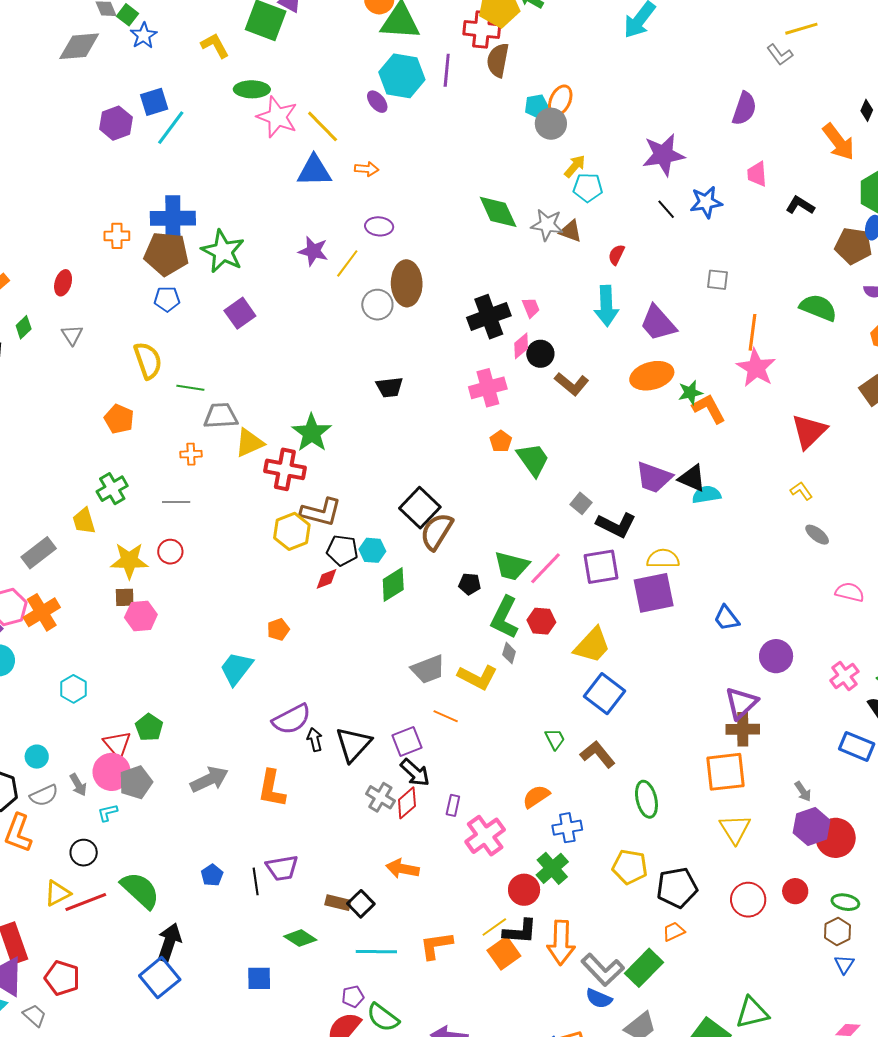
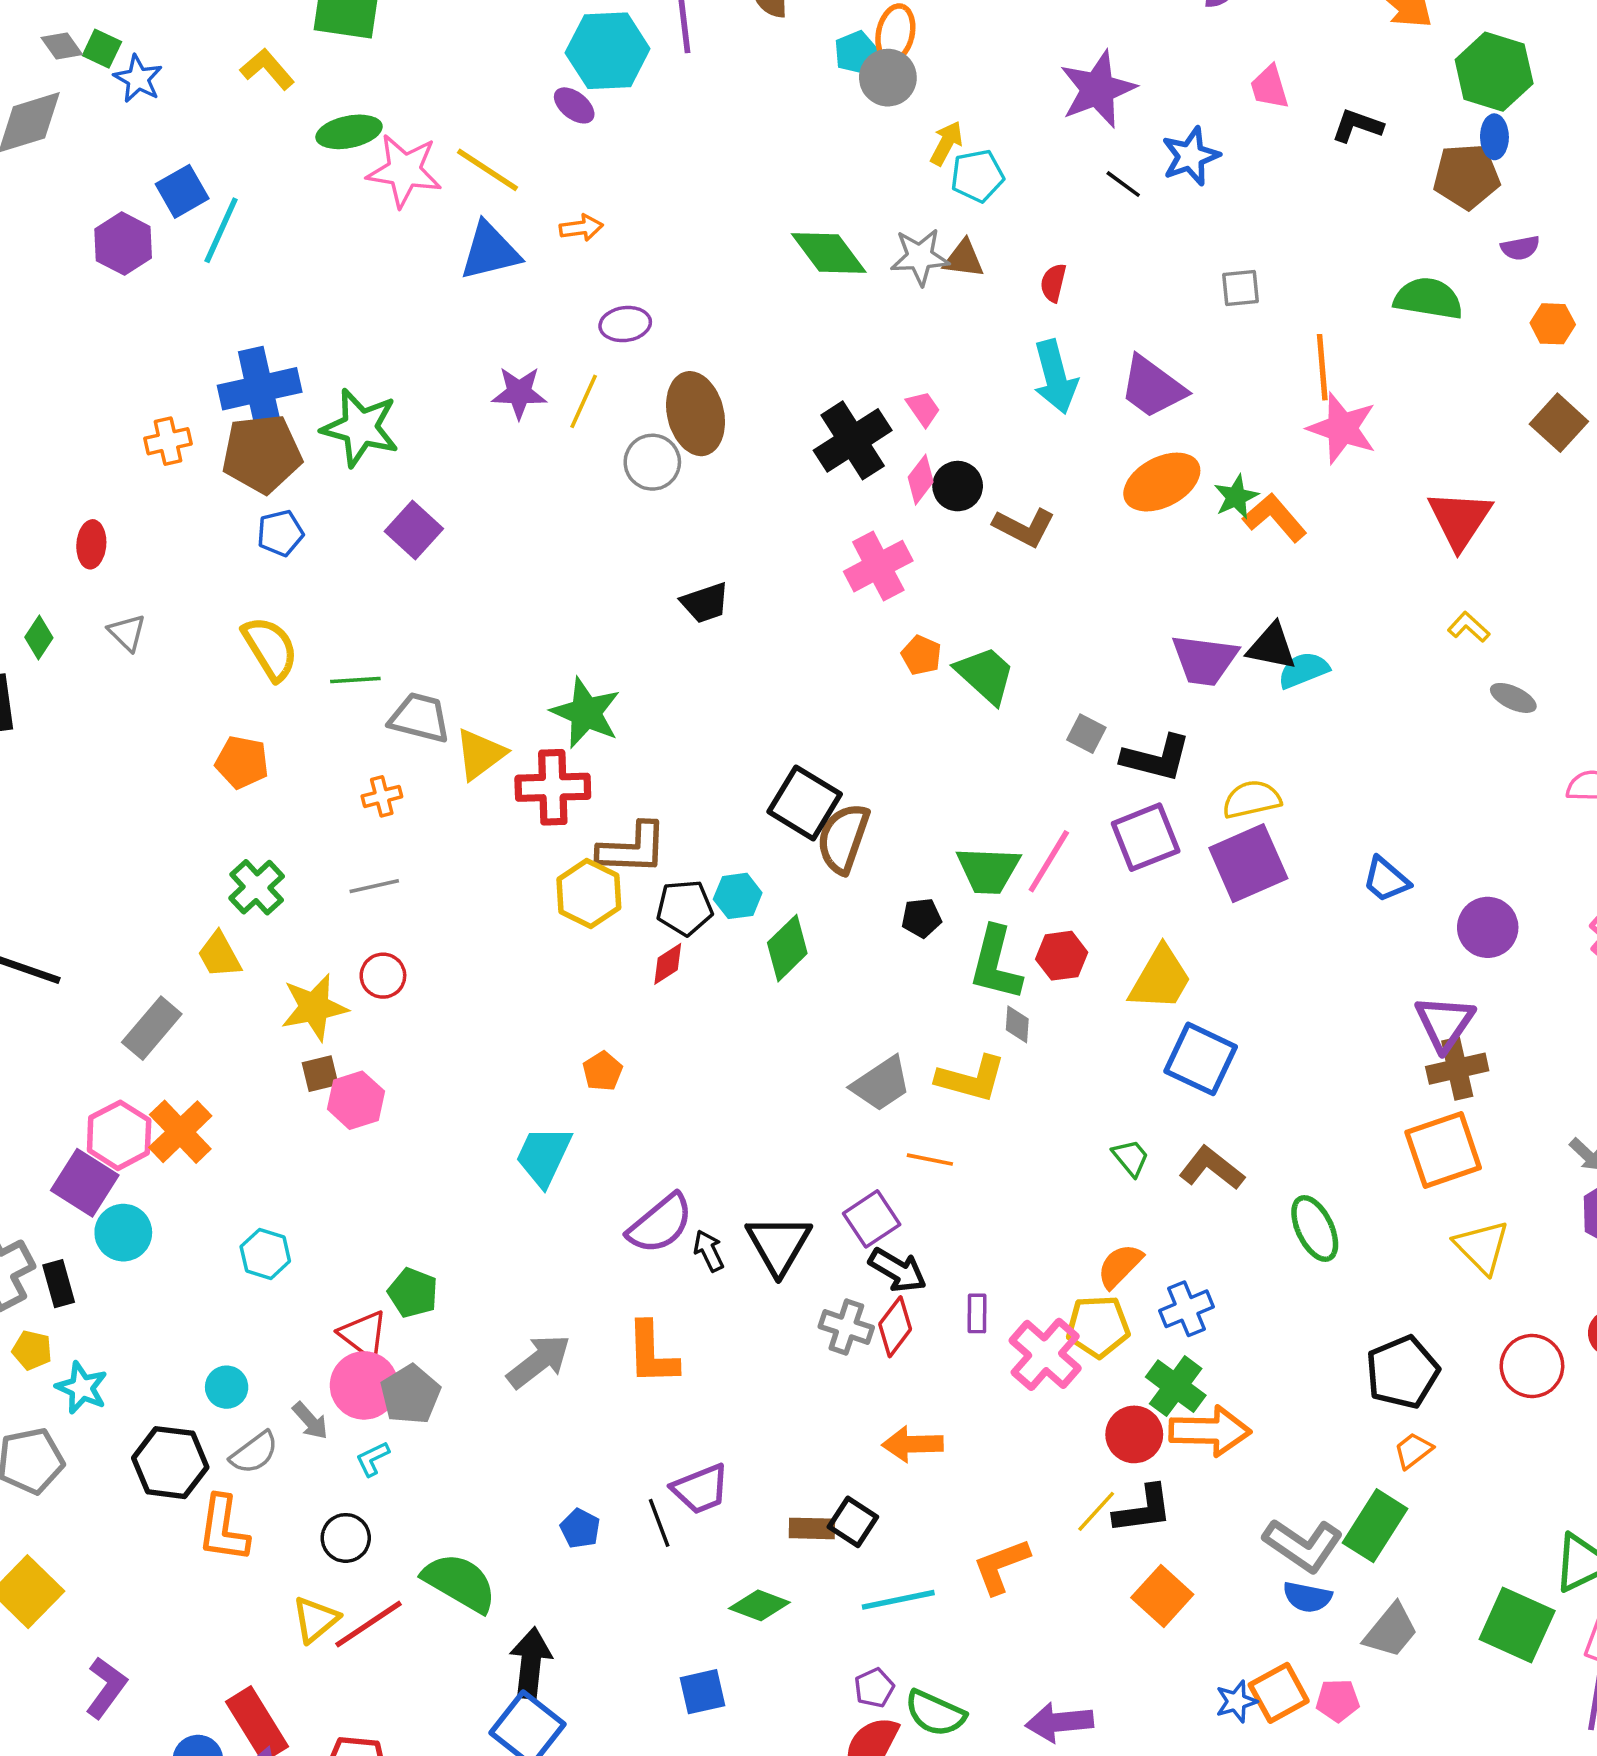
gray trapezoid: (221, 416) -> (420, 718), turned 30
yellow pentagon: (630, 867) -> (1098, 1326), moved
orange arrow: (561, 943) -> (1210, 1431), moved, turned -78
orange square: (504, 953) -> (1162, 1596), moved

